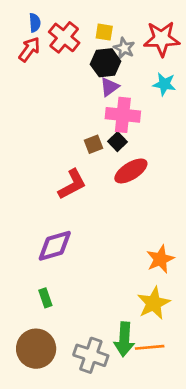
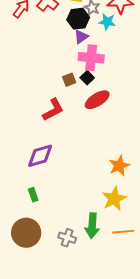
cyan star: (164, 84) -> (107, 22), moved
orange line: (150, 347) -> (123, 232), moved
gray cross: (91, 355) -> (67, 238), size x0.7

